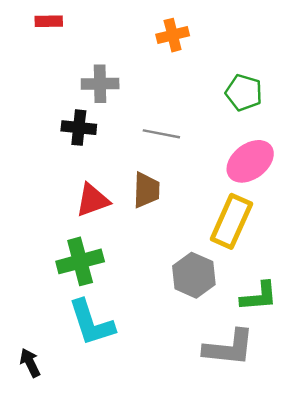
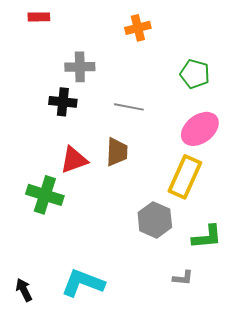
green cross: (80, 261) -> (45, 195), moved, turned 33
cyan L-shape: (91, 323) -> (83, 283), moved, turned 129
gray L-shape: (229, 348) -> (183, 278), size x0.5

